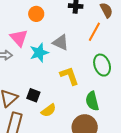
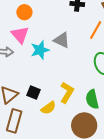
orange circle: (36, 14) -> (24, 12), moved
yellow L-shape: (69, 76) -> (67, 92), moved, turned 50

